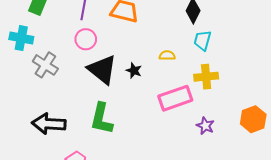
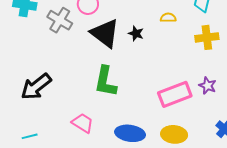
gray cross: (45, 65) -> (60, 20), moved
pink rectangle: (175, 98) -> (175, 94), moved
black arrow: (49, 124) -> (36, 87), moved, turned -40

